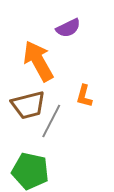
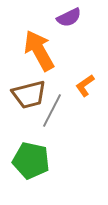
orange L-shape: (84, 96) -> (85, 86), turned 40

